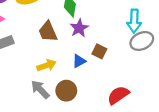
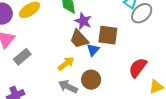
brown trapezoid: (48, 32) -> (79, 39), moved
brown square: (99, 51) -> (108, 35), size x1.5

